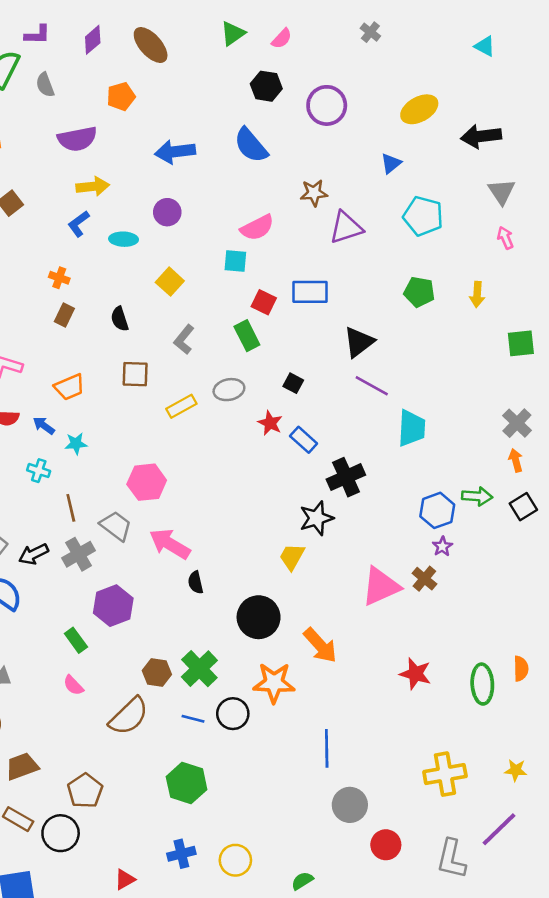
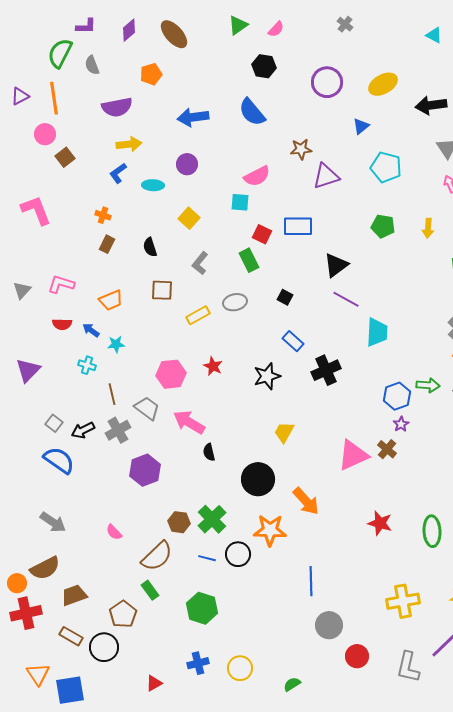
purple circle: (327, 105) -> (327, 82), moved
red star: (270, 423) -> (213, 366), moved
black star: (316, 518) -> (267, 376), moved
green rectangle: (76, 640) -> (150, 590), moved

